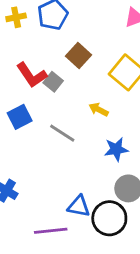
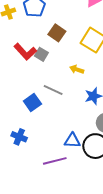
blue square: (20, 117) -> (32, 102), moved

